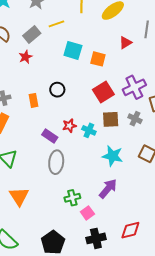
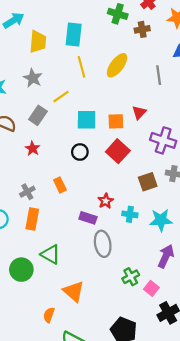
red triangle: (125, 43) -> (139, 112), moved
red star: (26, 57) -> (32, 149), moved
purple cross: (134, 87) -> (163, 140), turned -30
black circle: (57, 90) -> (80, 152), moved
red square: (103, 92) -> (118, 151), moved
cyan cross: (89, 130) -> (130, 214), moved

